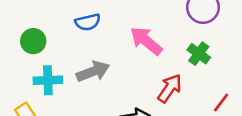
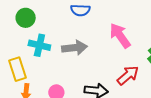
green circle: (33, 41) -> (26, 18), moved

